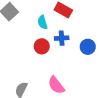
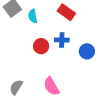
cyan semicircle: (42, 22) -> (33, 16), moved

